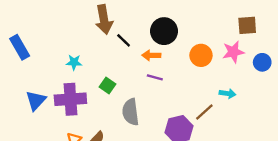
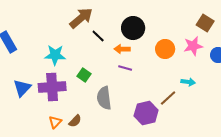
brown arrow: (104, 20) -> (81, 18), turned -120
brown square: (247, 25) -> (205, 23), turned 36
cyan star: (74, 62) -> (55, 55), size x1.5

